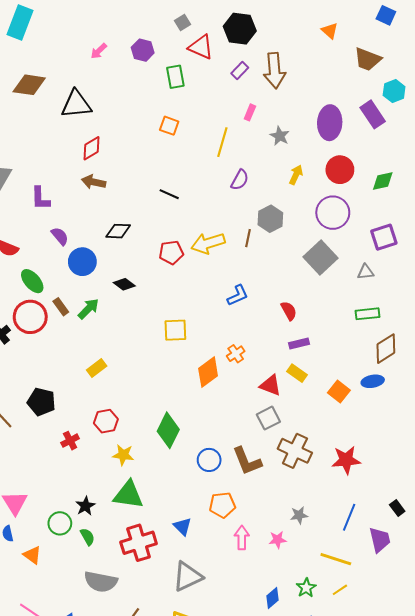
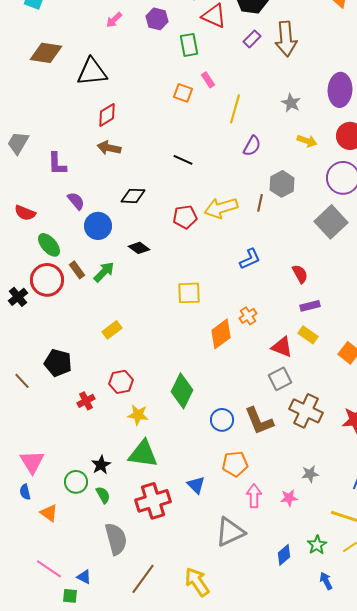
pink rectangle: (250, 112) -> (208, 80), moved, turned -56
yellow arrow: (296, 175) -> (307, 141), turned 84
gray triangle: (188, 577) -> (230, 532), moved
gray semicircle: (101, 582) -> (116, 539), turned -116

